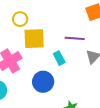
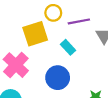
yellow circle: (20, 19) -> (53, 13), moved

